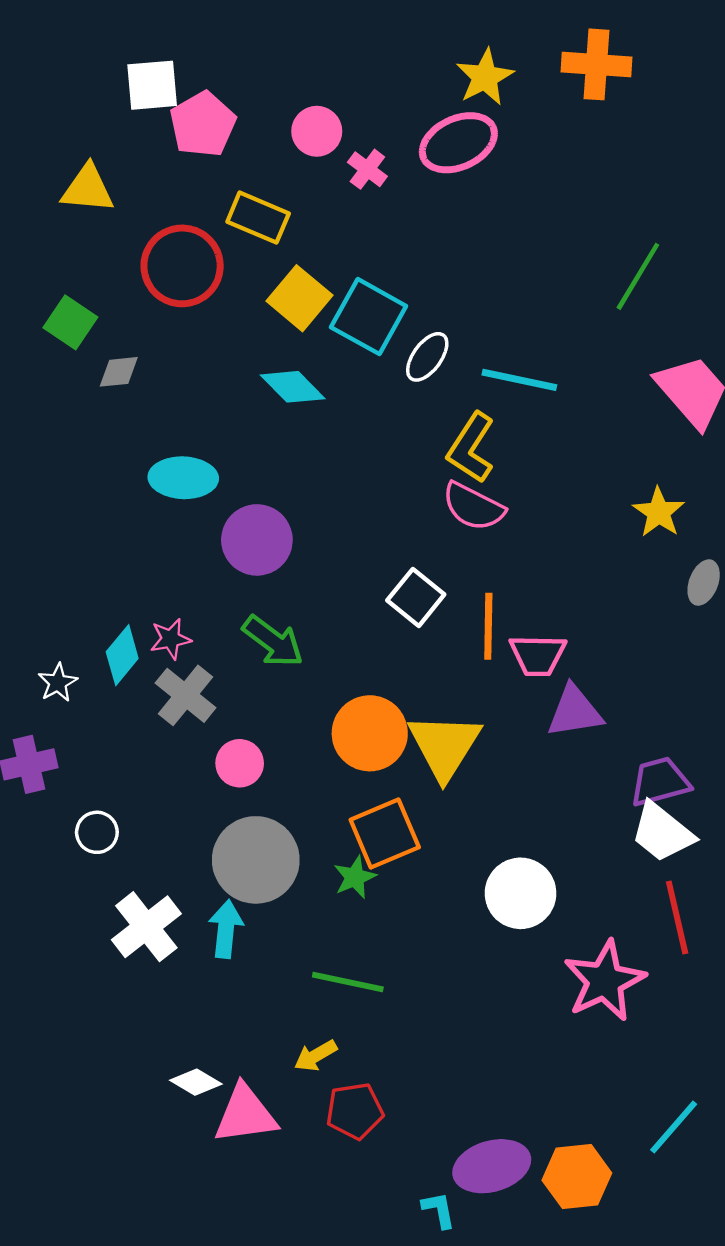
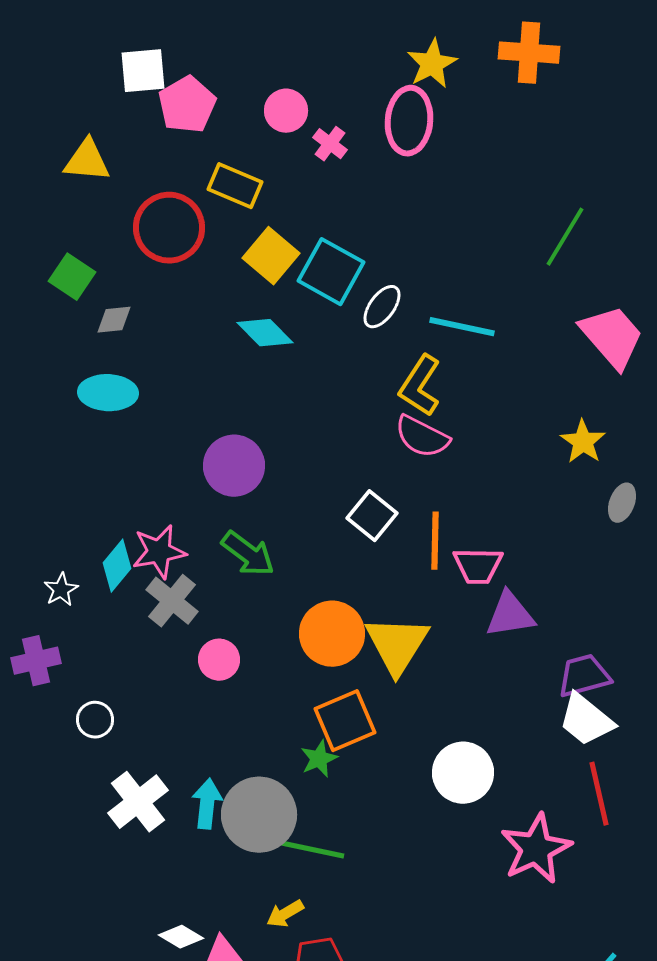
pink ellipse: (458, 143) -> (409, 121), turned -60
cyan ellipse: (183, 478) -> (108, 393), moved
pink star: (171, 639) -> (159, 552), size x1.5
gray circle: (256, 860) -> (259, 815), moved

